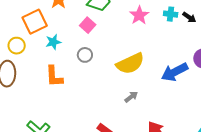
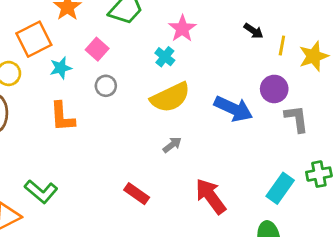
cyan cross: (171, 14) -> (165, 57), moved, turned 32
pink square: (88, 25) -> (97, 49), moved
blue arrow: (175, 72) -> (233, 109), turned -128

